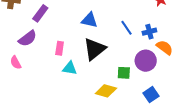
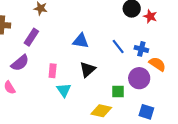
blue cross: (149, 32) -> (141, 49), turned 32
black triangle: (95, 49) -> (88, 70), size x0.7
cyan triangle: (70, 68) -> (64, 90), turned 49
blue square: (151, 95) -> (146, 112), turned -35

